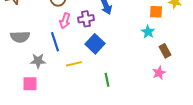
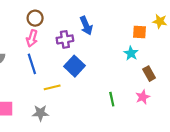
pink arrow: (65, 21) -> (32, 38), moved
gray star: (38, 61) -> (40, 113), moved
green line: (107, 80) -> (112, 99), moved

